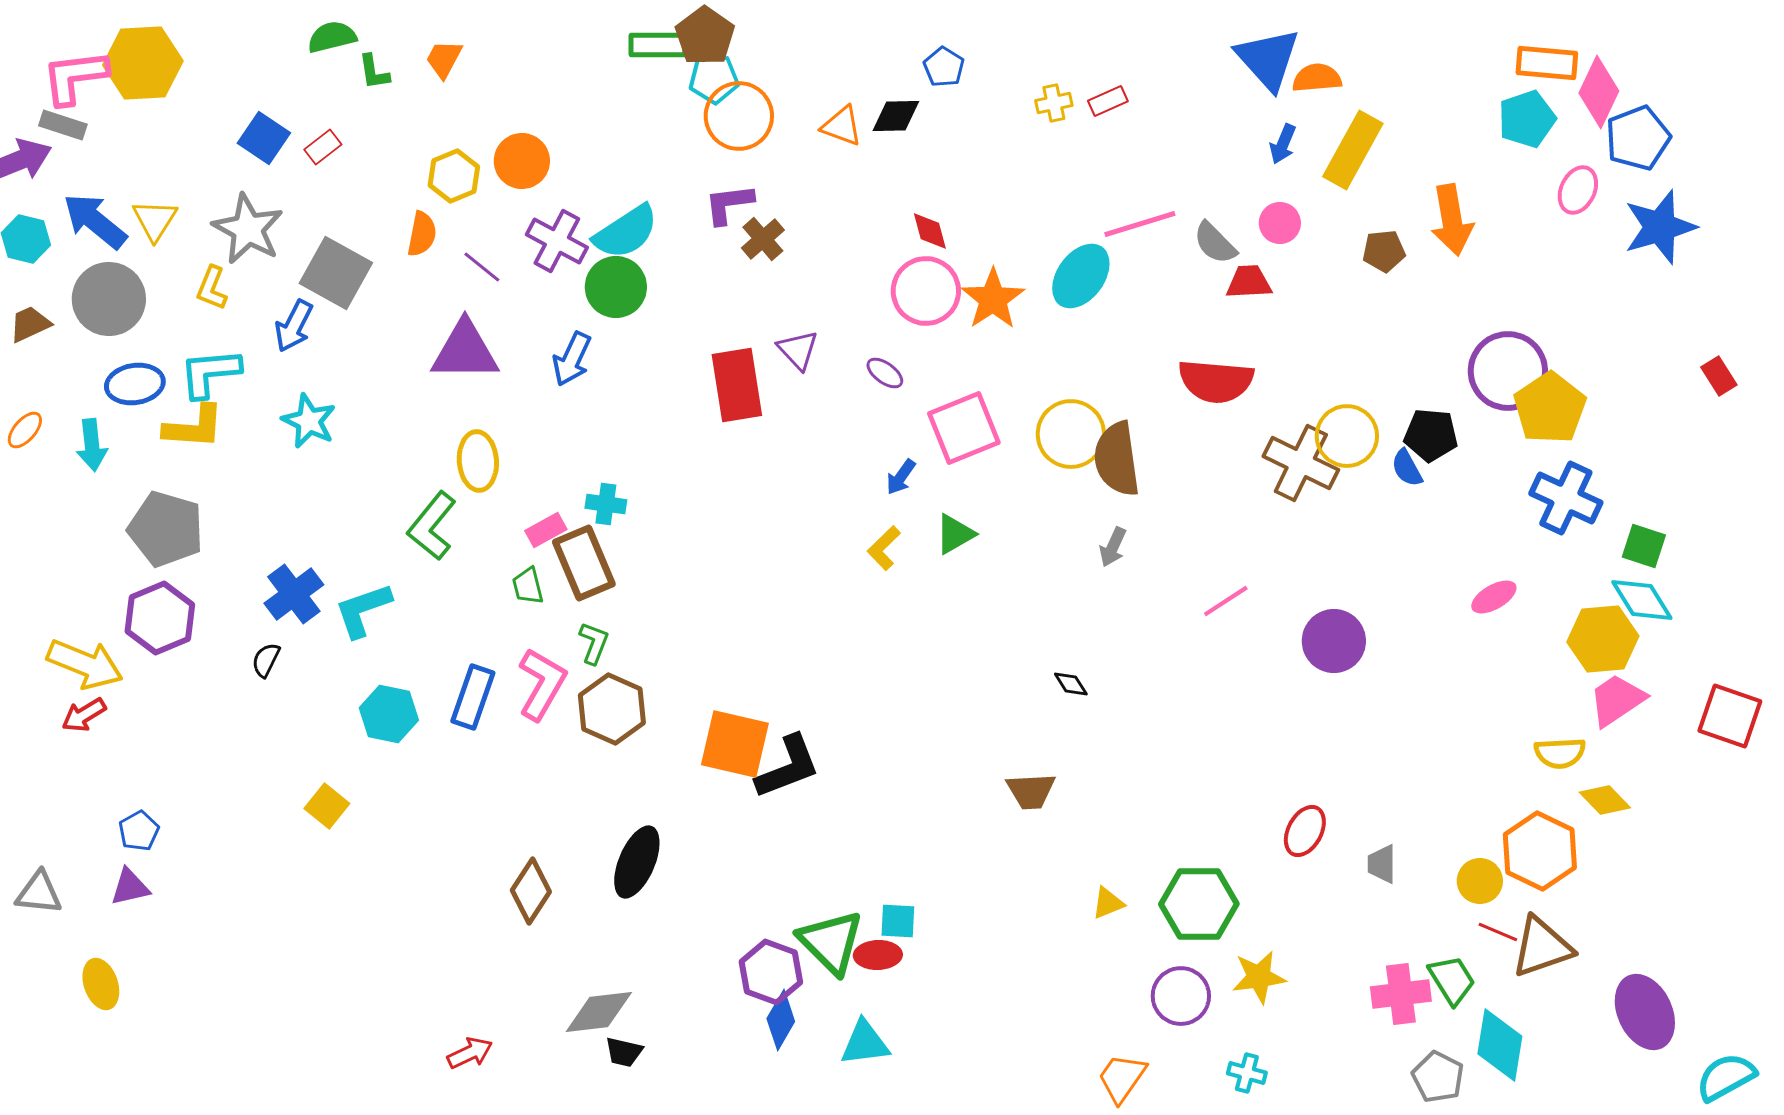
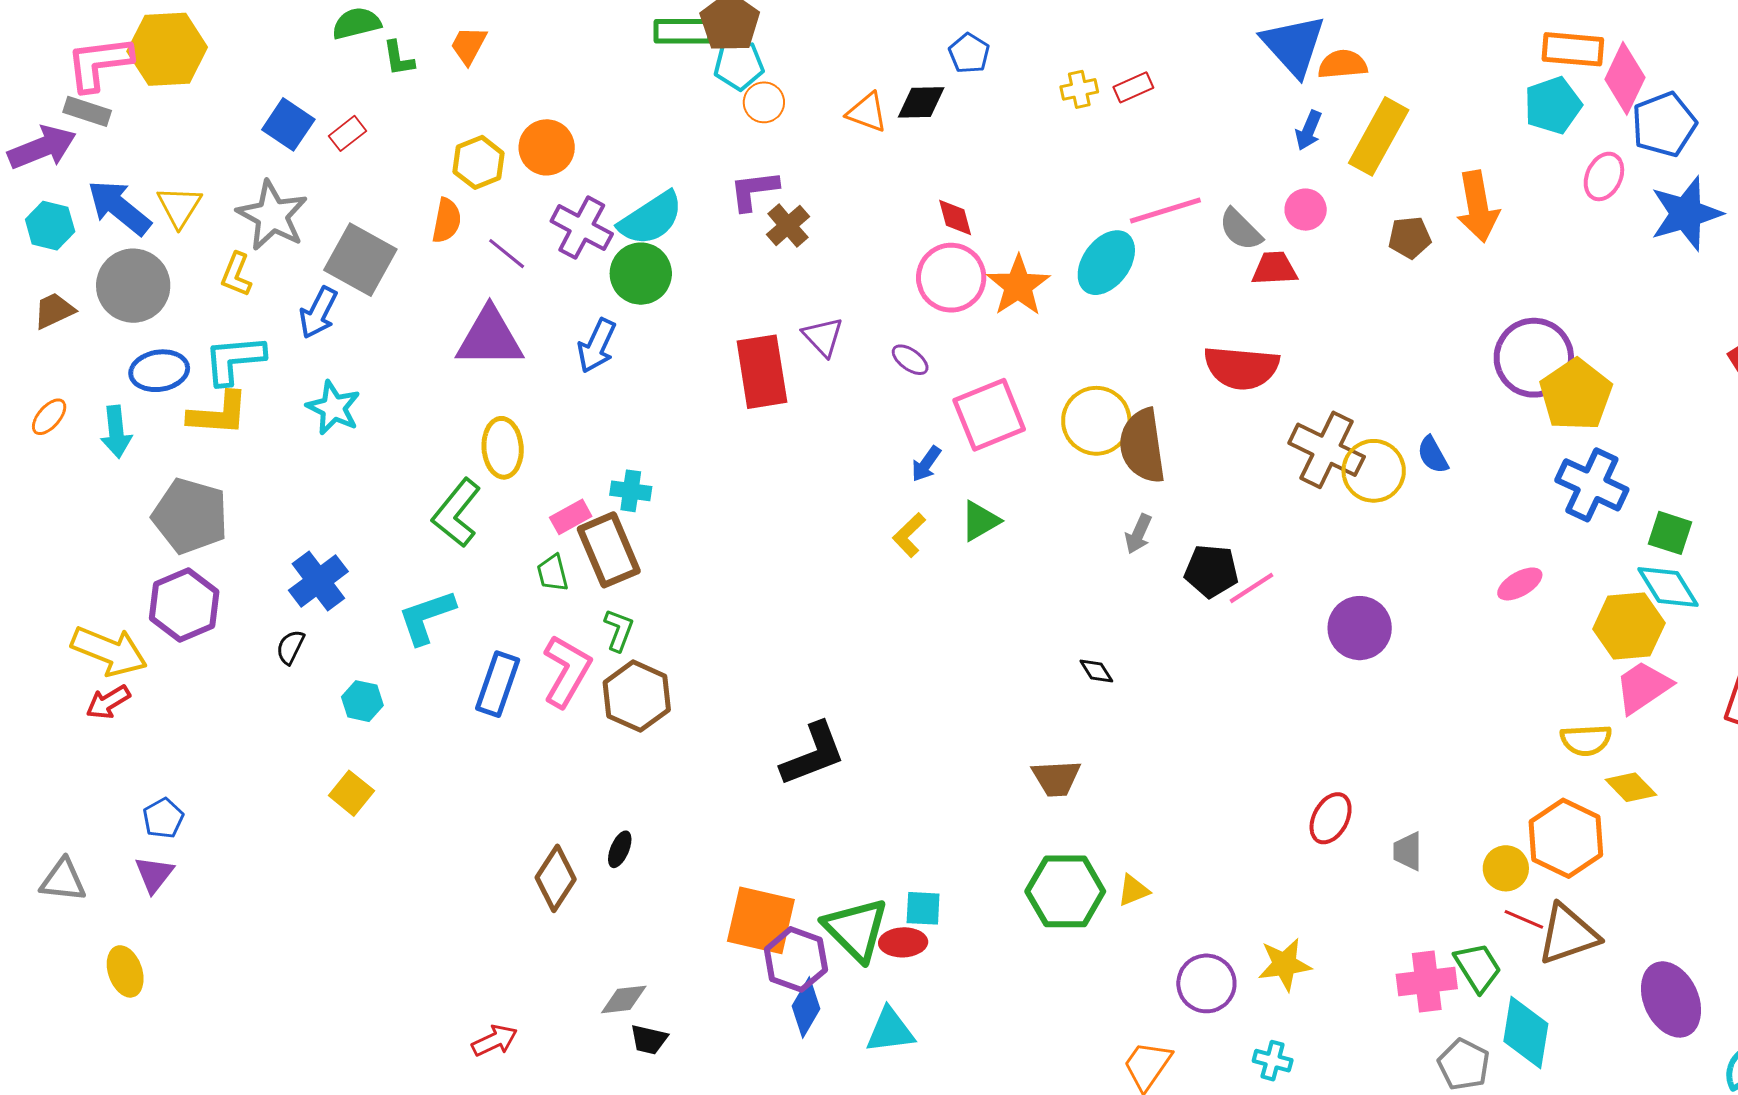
orange circle: (739, 116) -> (764, 102), size x0.6
black pentagon: (1431, 435) -> (1211, 571), moved
yellow circle: (1347, 436) -> (1374, 471), moved
cyan L-shape: (363, 610) -> (427, 617), moved
cyan hexagon: (389, 714) -> (362, 701), moved, size x0.7
orange square: (735, 744) -> (761, 920), moved
black ellipse: (637, 862) -> (620, 849), moved, size x0.5
purple triangle: (130, 887) -> (154, 874), turned -39
green hexagon: (1199, 904) -> (1065, 891), moved
gray diamond: (599, 1012) -> (624, 999), size x0.7

